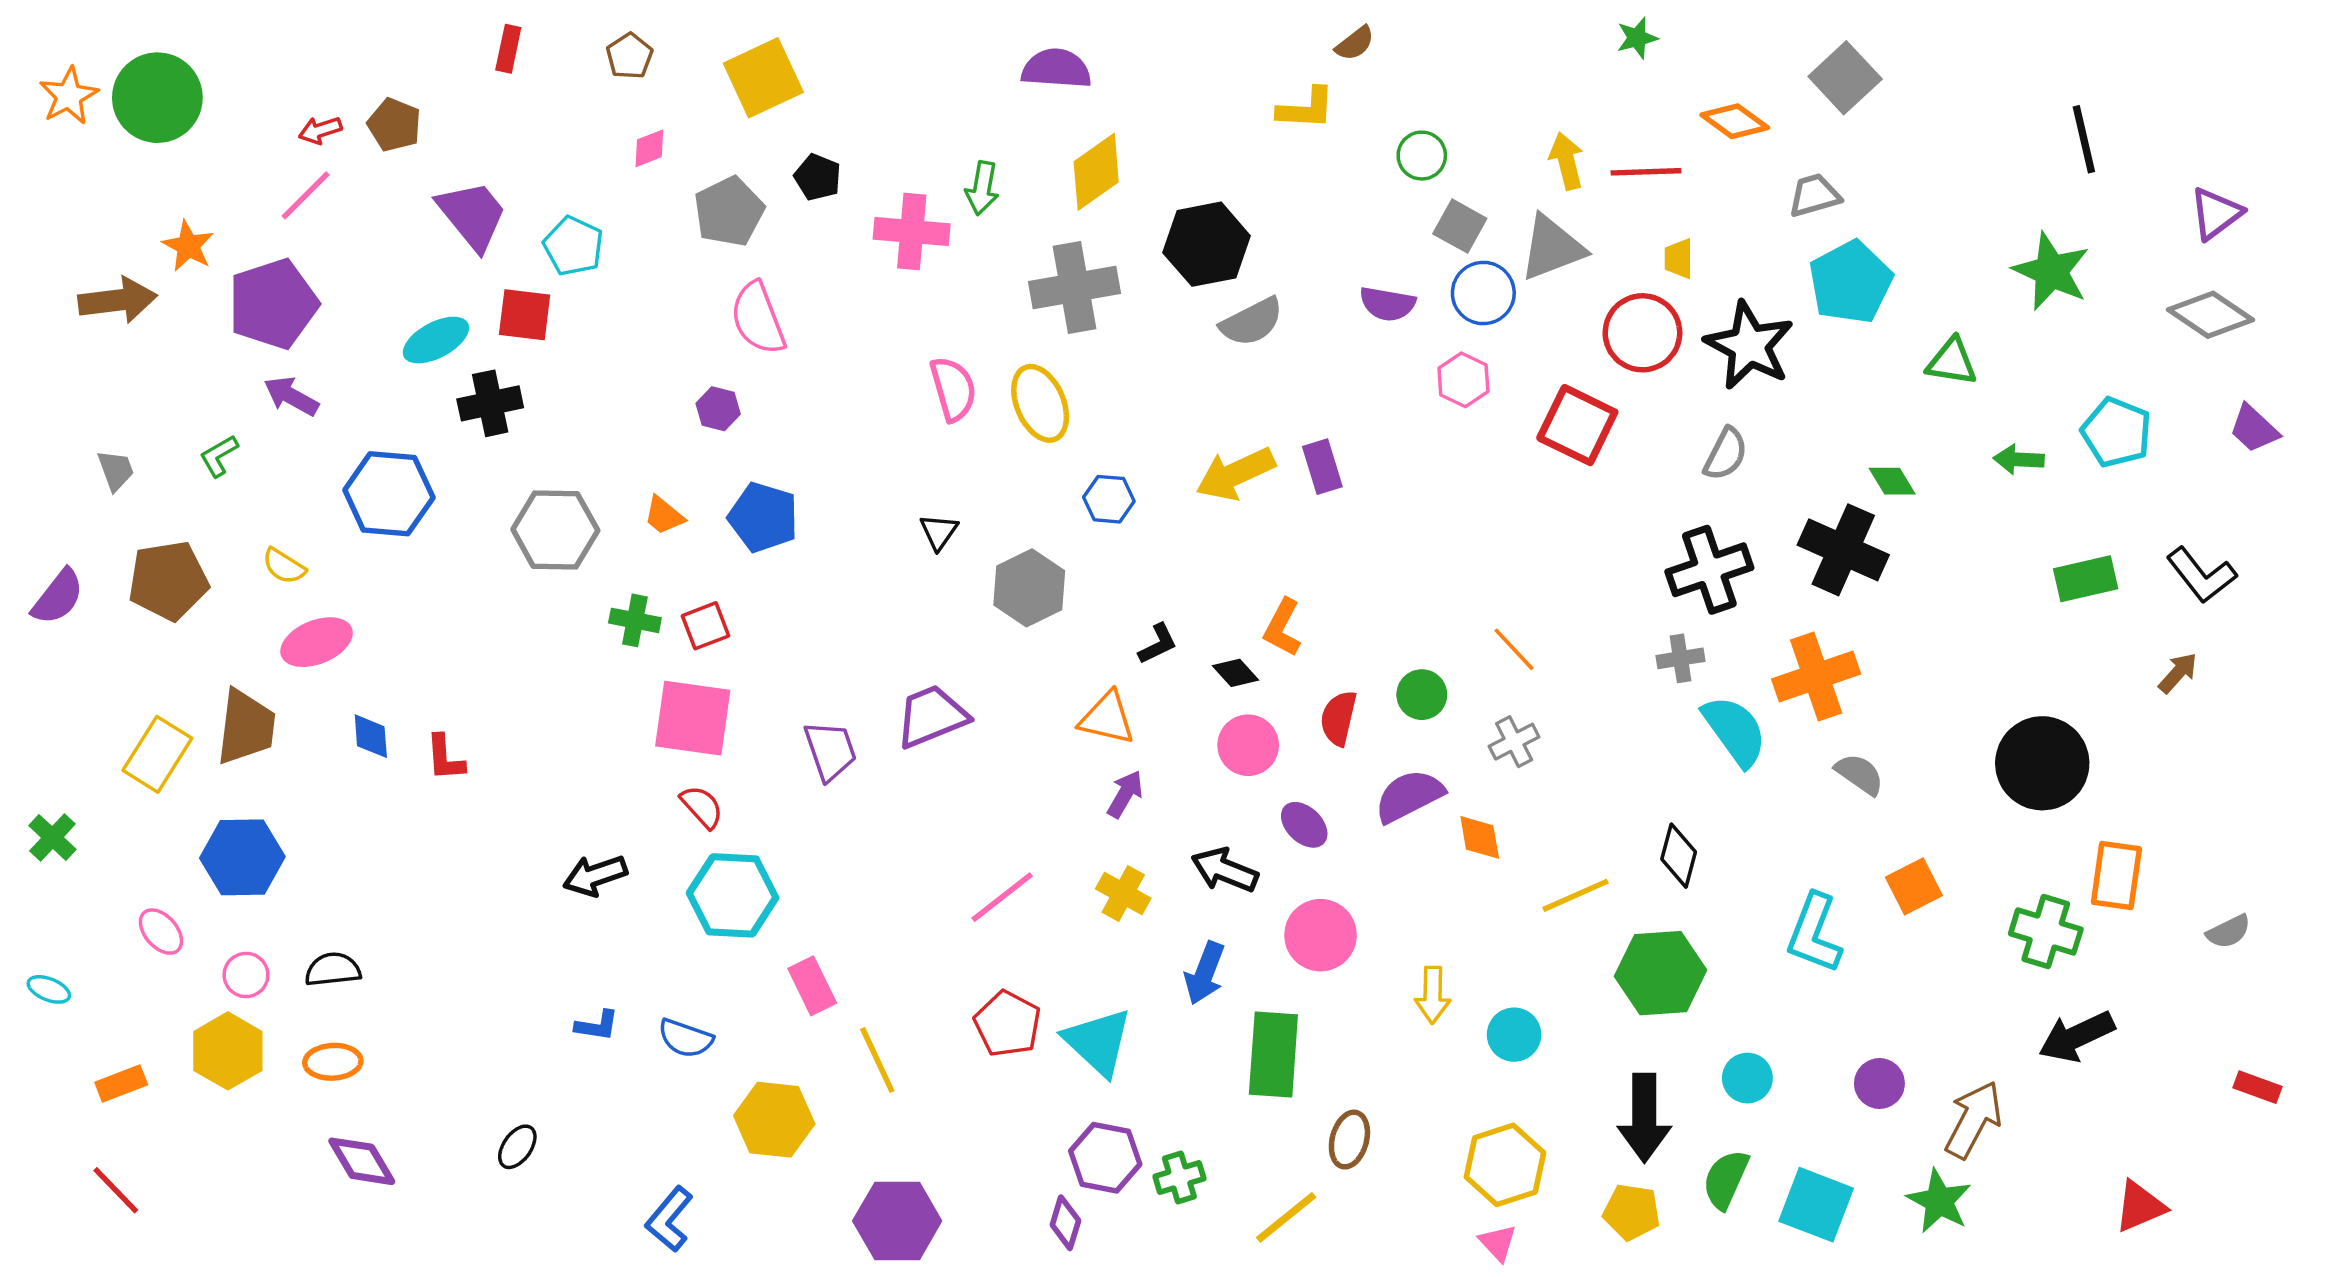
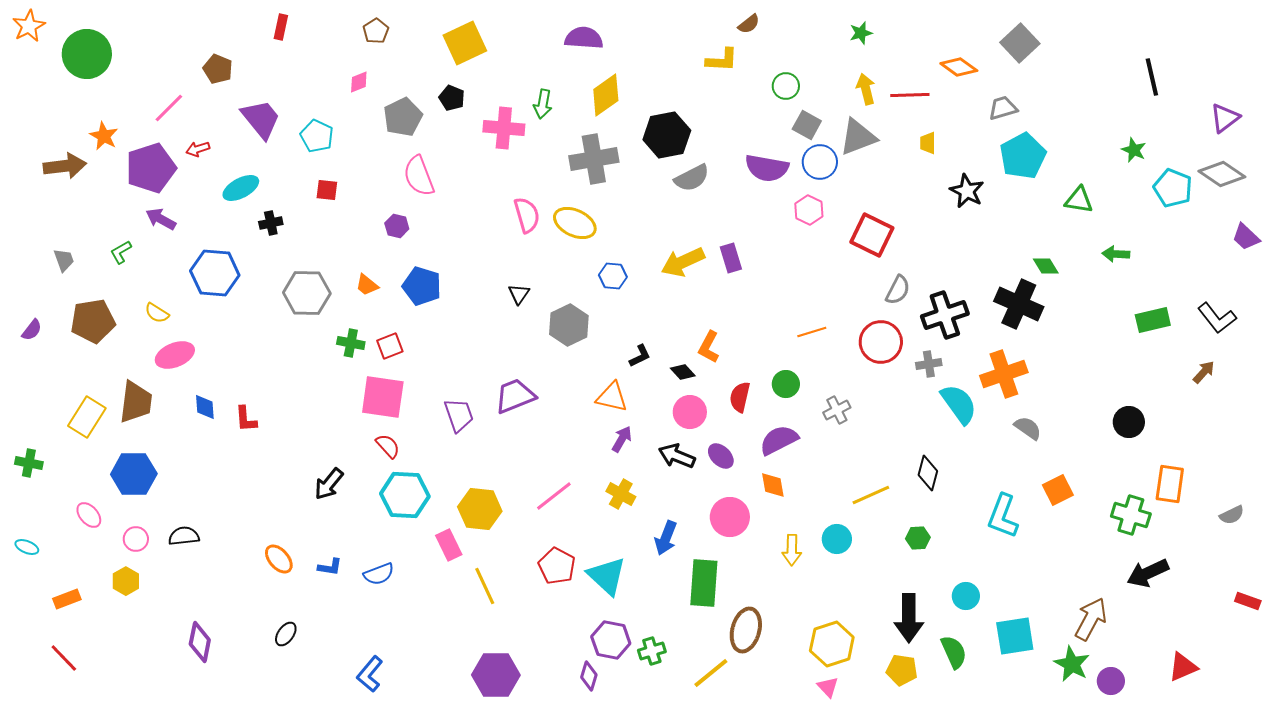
green star: (1637, 38) -> (861, 33), moved
brown pentagon: (629, 56) -> (376, 31), moved
yellow square: (763, 78) -> (465, 43), moved
orange star: (69, 96) -> (29, 26), moved
red arrow: (320, 130) -> (198, 149), moved
green star: (2051, 271) -> (1134, 150), size x0.6
purple semicircle: (1387, 304) -> (767, 168), size x1.4
red square: (525, 315) -> (327, 190), moved, size x0.7
red circle: (1642, 333) -> (881, 342), moved
black star: (1749, 345) -> (967, 191), size x0.7
black cross: (490, 403) -> (271, 223), size x0.7
yellow ellipse: (1040, 403) -> (575, 223), turned -42
cyan pentagon: (2116, 432) -> (1173, 188), moved
gray semicircle: (1726, 454) -> (898, 290), moved
purple semicircle: (58, 597) -> (32, 330), size x0.7
orange line: (1514, 649) -> (812, 332), moved, turned -64
black circle: (2042, 763) -> (1129, 422), size x0.6
green cross: (52, 837) -> (29, 463), turned -32
orange diamond: (1480, 837) -> (773, 485), moved
black arrow: (1225, 870) -> (677, 456), moved
black arrow: (595, 875) -> (329, 484), turned -32
green hexagon: (1661, 973) -> (918, 538), size x0.5
cyan circle: (1514, 1035) -> (837, 539), moved
blue semicircle: (686, 1038) -> (379, 574), turned -40
yellow hexagon: (228, 1051) -> (126, 581), size x0.7
orange ellipse: (333, 1062) -> (279, 559), moved, turned 52
purple circle: (1879, 1083) -> (1111, 681), moved
yellow hexagon: (774, 1120) -> (480, 509), moved
brown ellipse: (1349, 1140) -> (746, 630), size x1.4
purple diamond: (362, 1161) -> (200, 642), turned 42
green semicircle: (1726, 1179) -> (954, 652), turned 132
cyan square: (1816, 1205) -> (1015, 636), moved, turned -30

